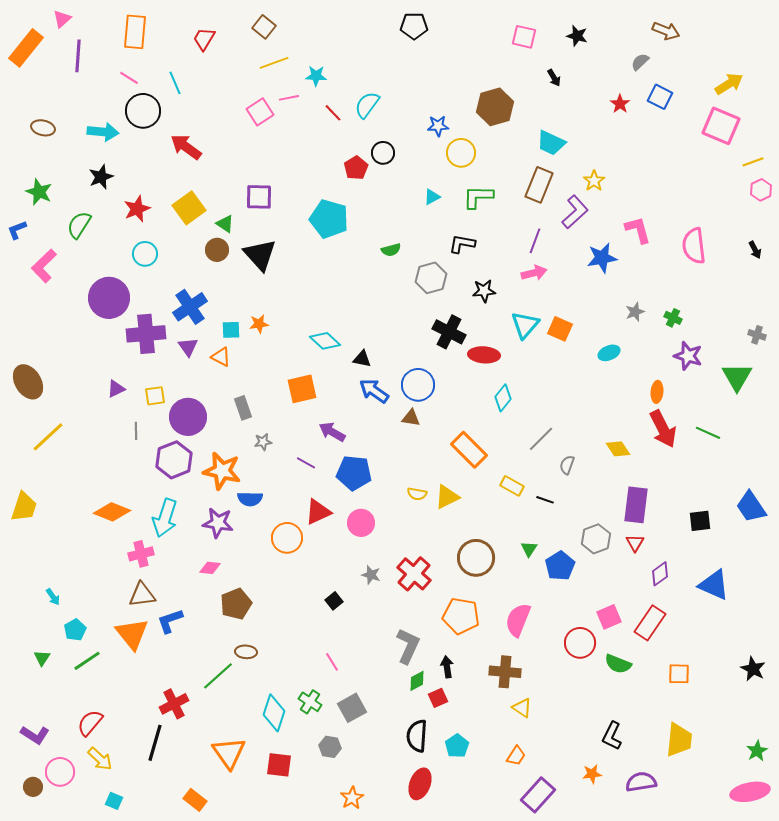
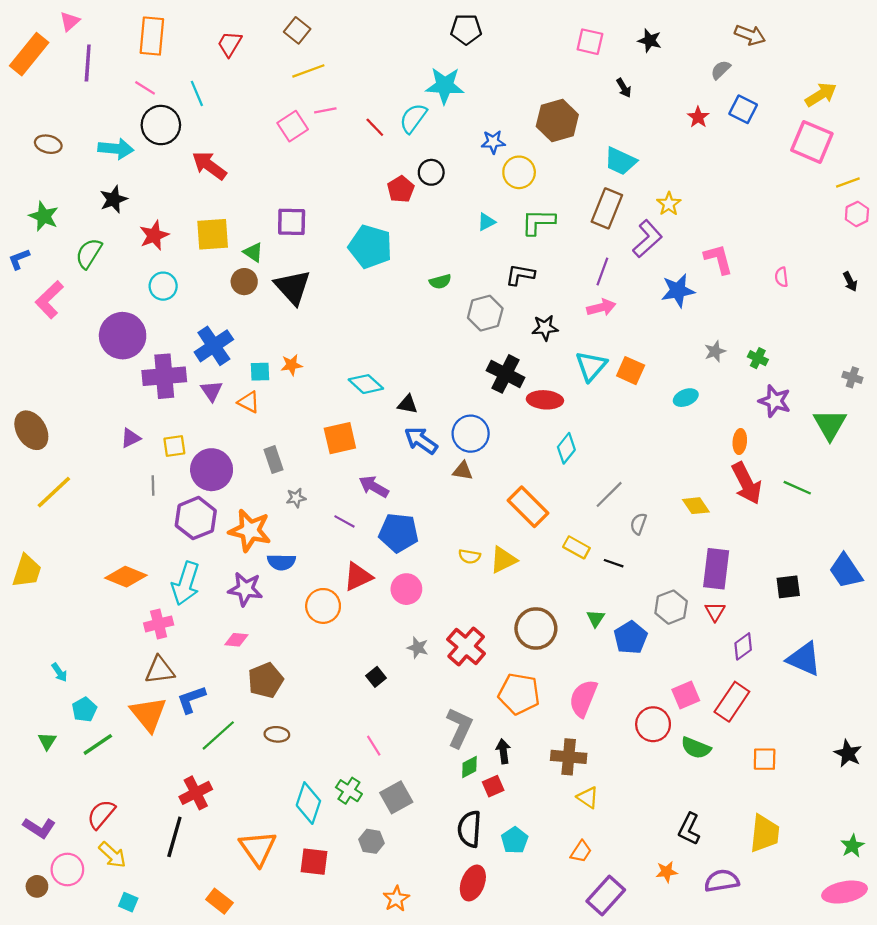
cyan star: (316, 76) -> (445, 86), moved, size x1.6
yellow square: (189, 208) -> (213, 234), turned 32
pink semicircle: (694, 246) -> (781, 277), size x0.5
green line: (218, 676) -> (218, 735), moved

